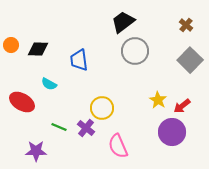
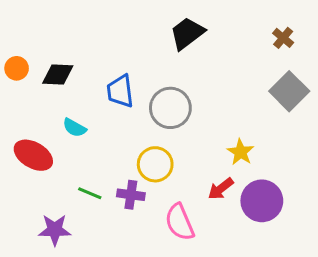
gray circle: (135, 51) -> (170, 108), moved
red arrow: (182, 106) -> (221, 189), moved
purple cross: (86, 128) -> (131, 195), turned -30

